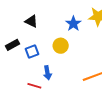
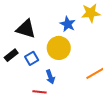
black triangle: (31, 21) -> (26, 29), size x1.5
yellow circle: (61, 46) -> (59, 48), size x1.5

